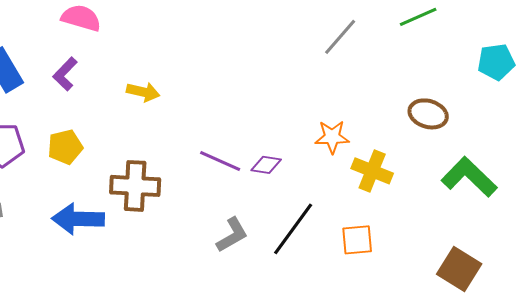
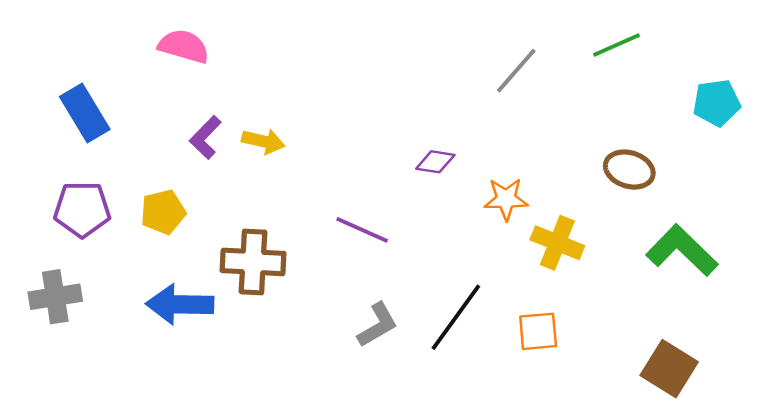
purple L-shape: (65, 74) -> (205, 137), moved
purple diamond: (266, 165) -> (435, 162), moved

